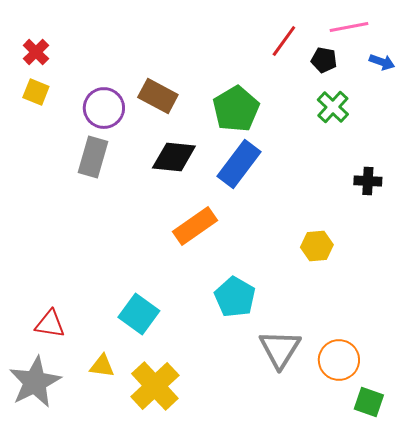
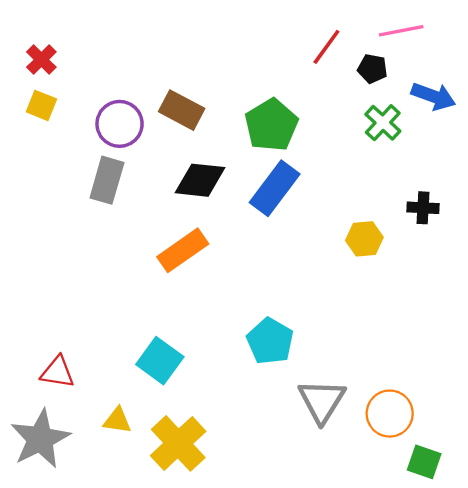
blue arrow: (382, 62) -> (433, 96), moved, size x1.5
orange rectangle: (195, 226) -> (183, 250), moved
yellow hexagon: (317, 246) -> (364, 239), moved

